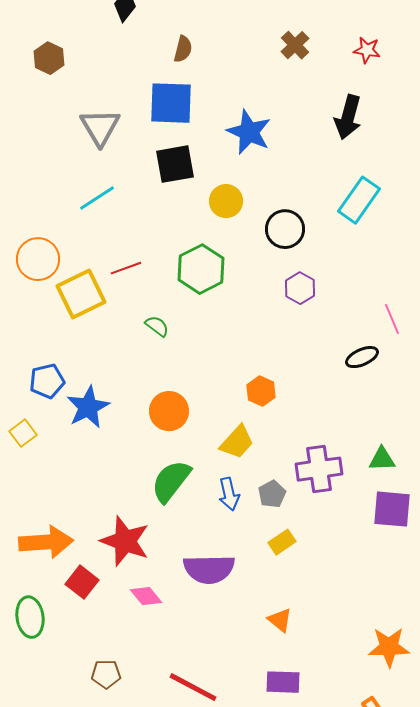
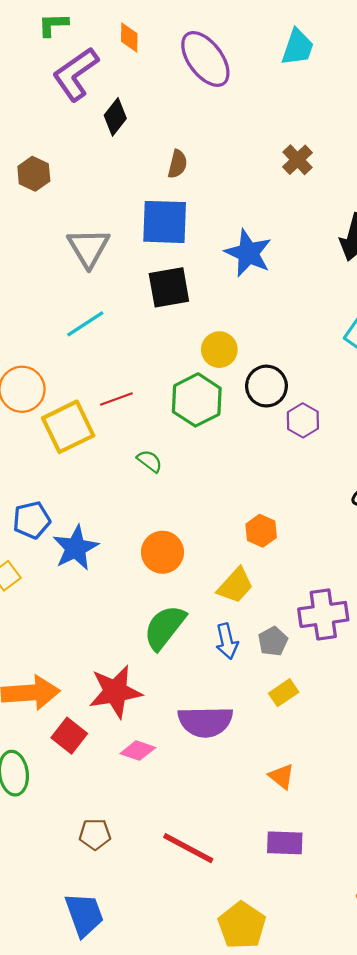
yellow circle: (226, 201) -> (219, 350), moved
black circle: (285, 229) -> (266, 386), moved
red star: (125, 541) -> (115, 692), turned -30
pink diamond: (146, 596) -> (138, 751), turned -32

